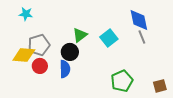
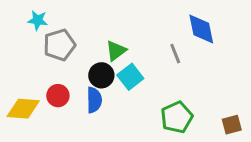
gray line: (142, 37) -> (175, 54), moved
cyan square: (109, 38) -> (130, 77), moved
gray pentagon: (39, 45) -> (59, 45), moved
yellow diamond: (24, 55) -> (23, 109), moved

